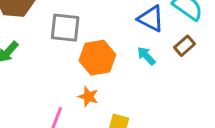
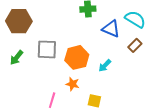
gray square: (65, 28) -> (47, 49), moved
cyan arrow: (146, 56) -> (105, 66), moved, turned -88

